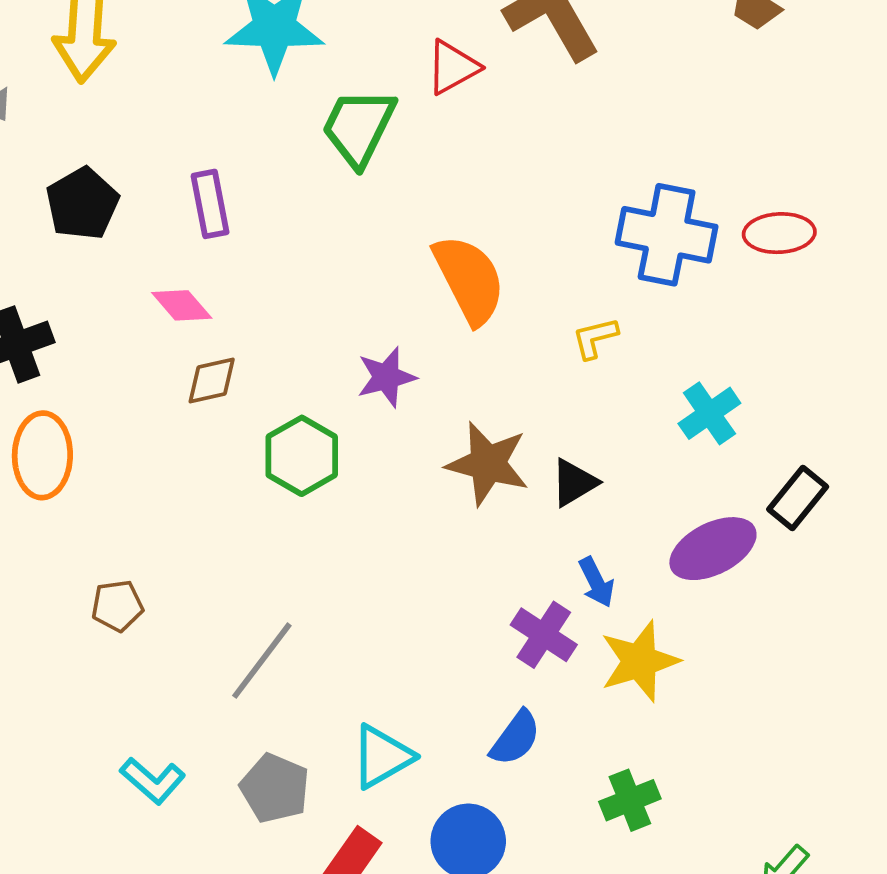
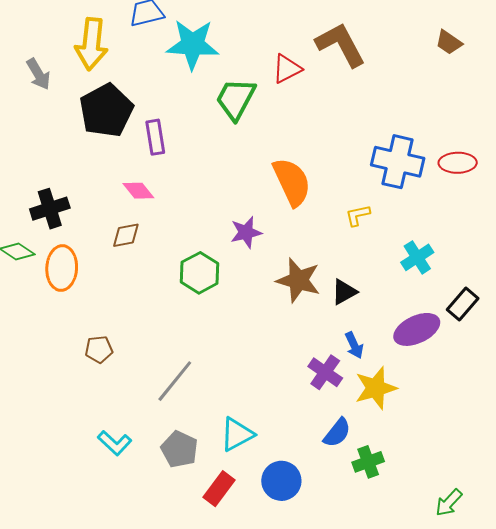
black pentagon: (82, 204) -> (106, 110), moved, size x1.4
brown diamond: (212, 380) -> (126, 235), moved
blue semicircle: (515, 738) -> (337, 433), moved

